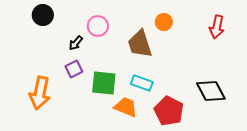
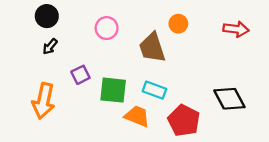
red arrow: (217, 27) -> (236, 29), turned -95
black arrow: (76, 43) -> (50, 47), moved

